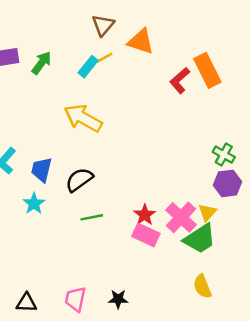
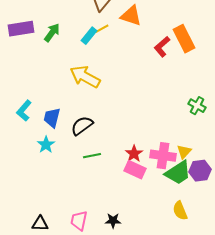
purple hexagon: (227, 183) -> (200, 171), moved
pink cross: (181, 217) -> (163, 156), turned -35

